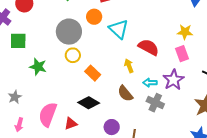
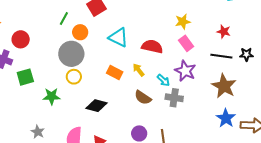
orange circle: (94, 17) -> (80, 32), moved
yellow circle: (73, 55) -> (74, 77), moved
orange rectangle: (93, 73) -> (115, 72), moved
cyan arrow: (150, 83) -> (163, 80), turned -120
black diamond: (89, 103) -> (96, 106), moved

